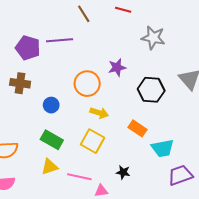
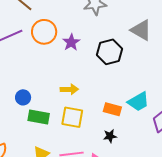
orange circle: (87, 84) -> (44, 32), moved
orange rectangle: (138, 128) -> (112, 109), moved
green rectangle: (52, 140) -> (39, 117), moved

